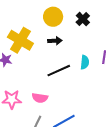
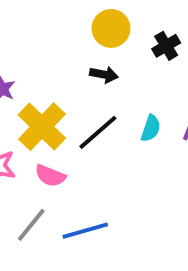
yellow cross: (20, 40) -> (42, 127), moved
black line: (59, 71) -> (98, 132), turned -30

